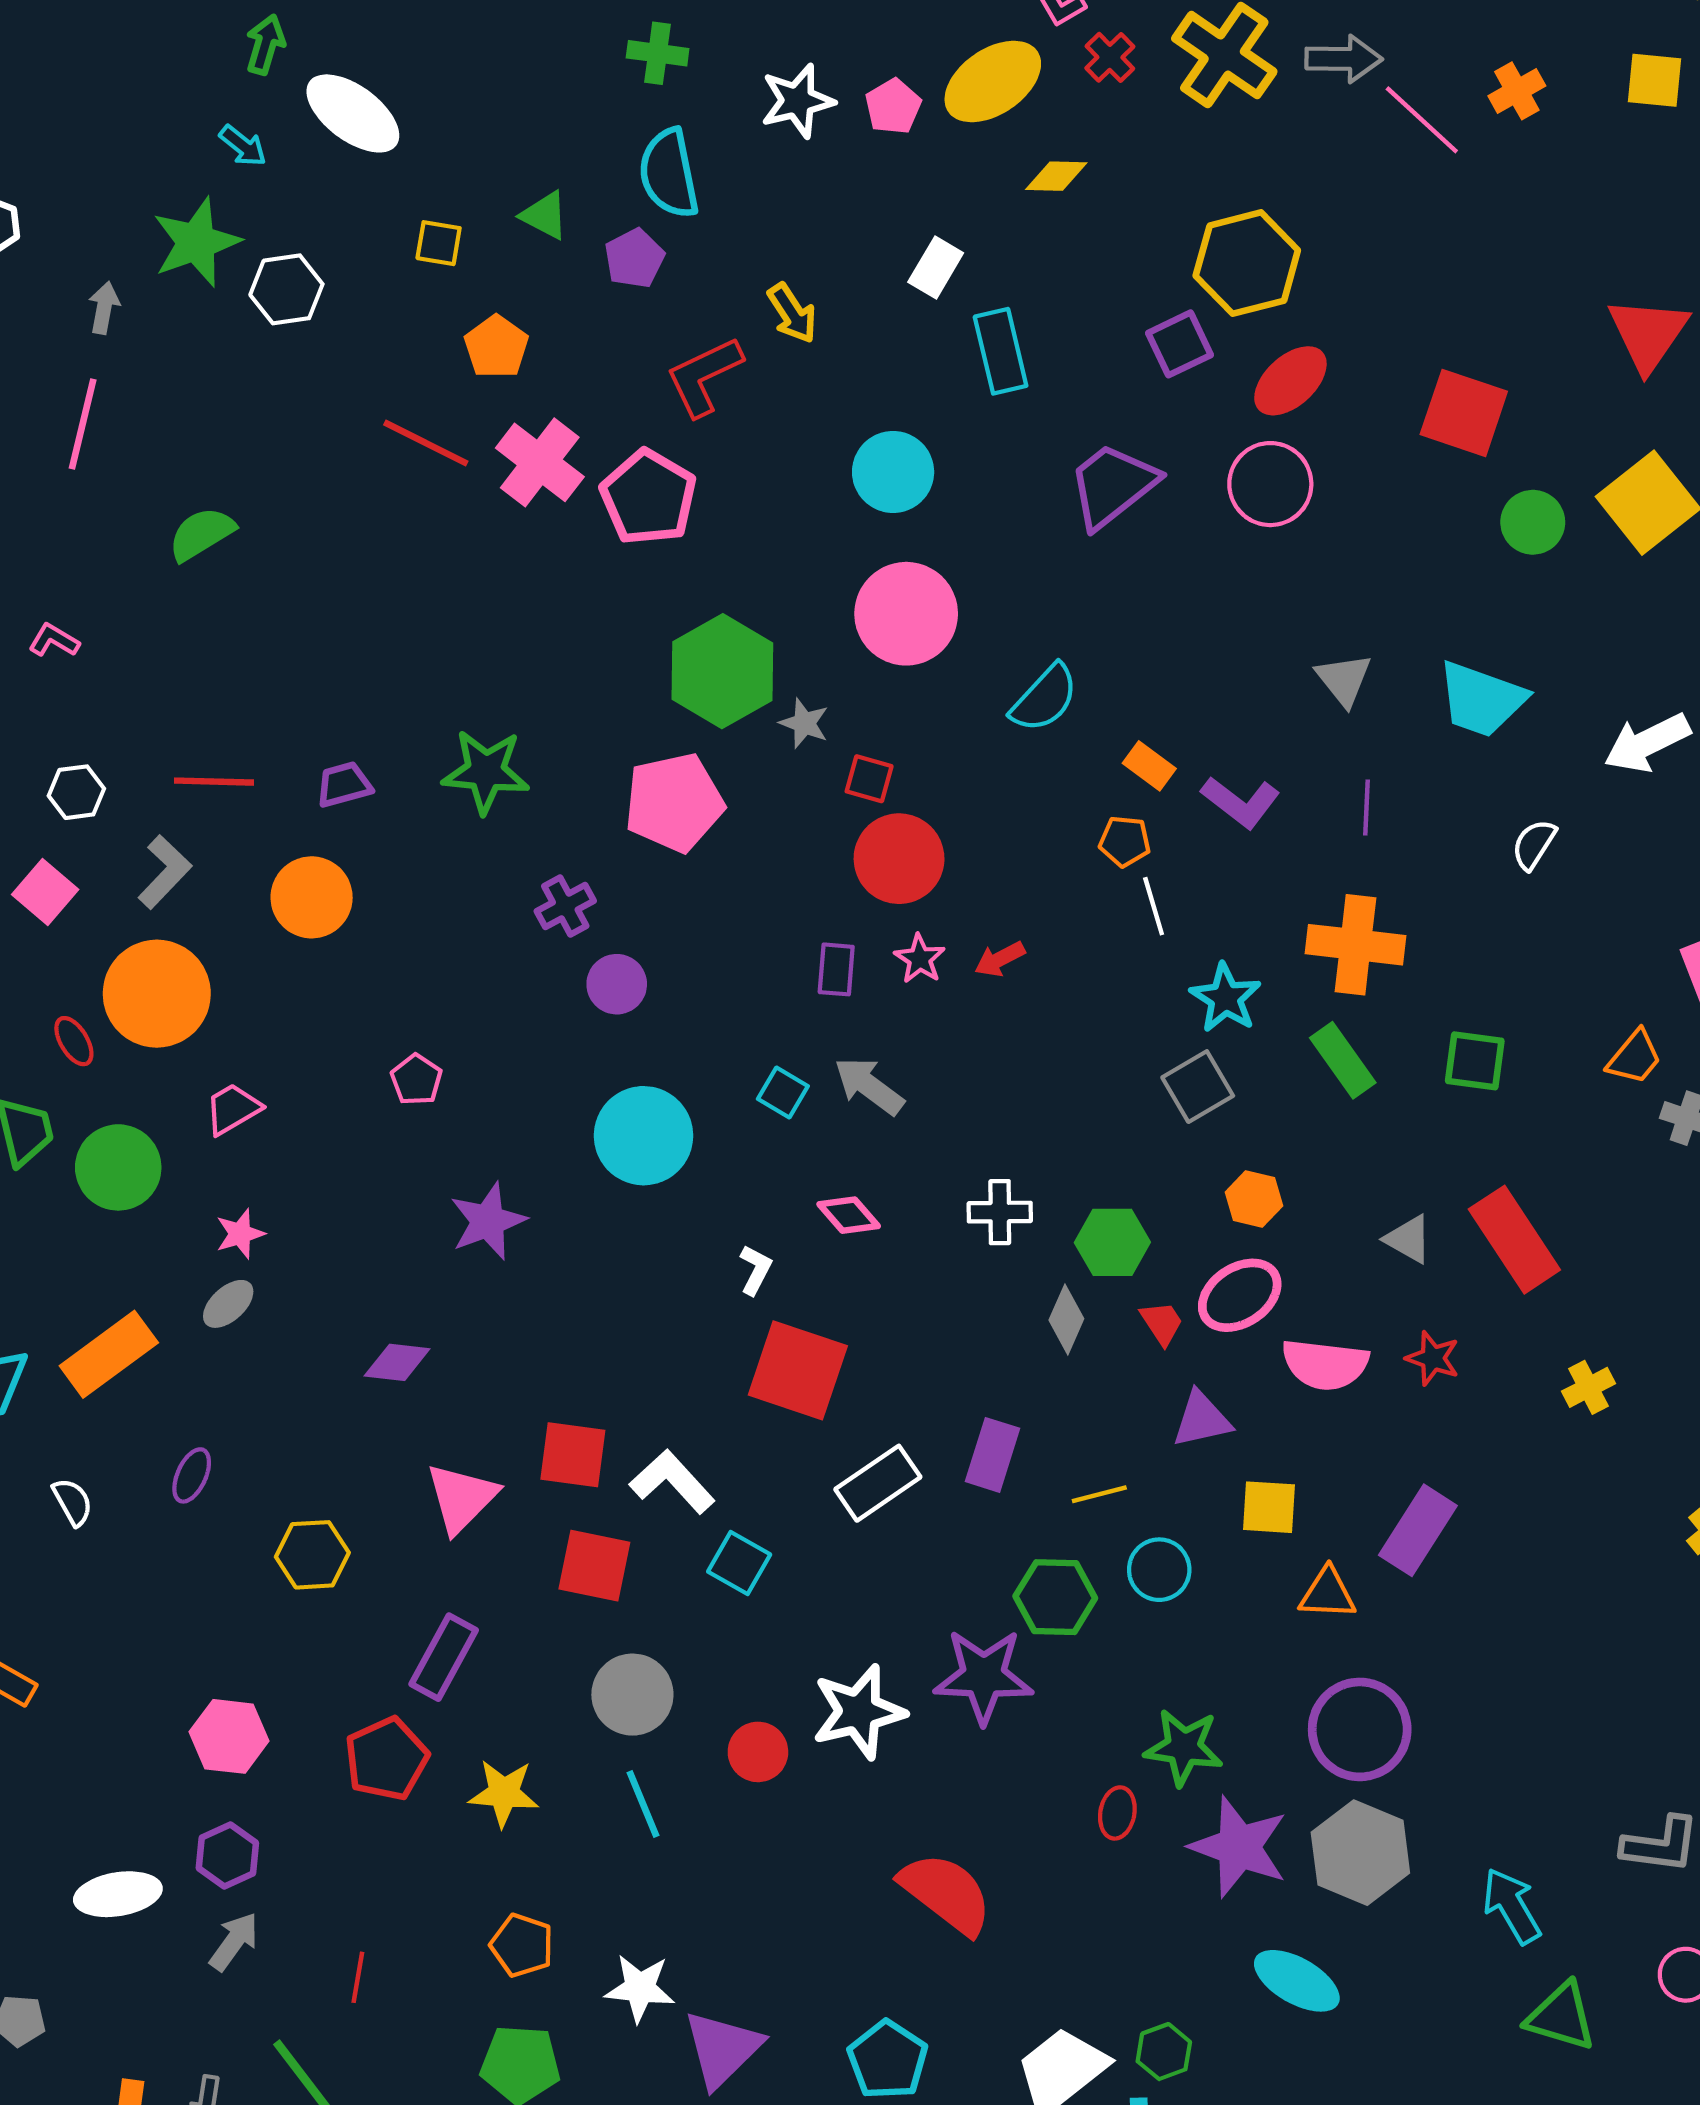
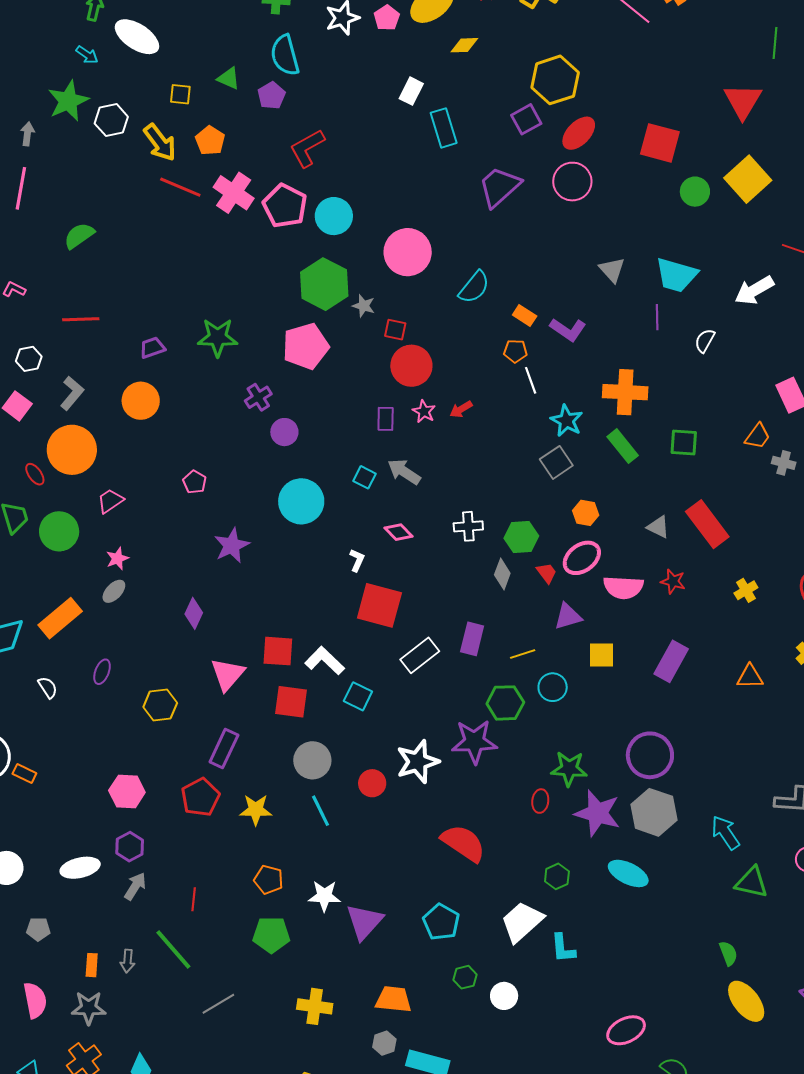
yellow arrow: (792, 313) -> (160, 143), moved, size x1.4
cyan circle: (893, 472) -> (334, 216), moved
red line: (214, 782) -> (81, 319), moved
purple line: (1367, 808) -> (657, 317), moved
purple diamond: (397, 1362) -> (194, 613), turned -68
orange triangle: (1328, 1593) -> (750, 677), moved
green hexagon: (1164, 2052) -> (557, 876), moved

